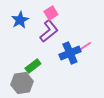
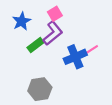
green rectangle: (33, 66) -> (36, 45), moved
gray hexagon: (22, 83) -> (40, 89), moved

